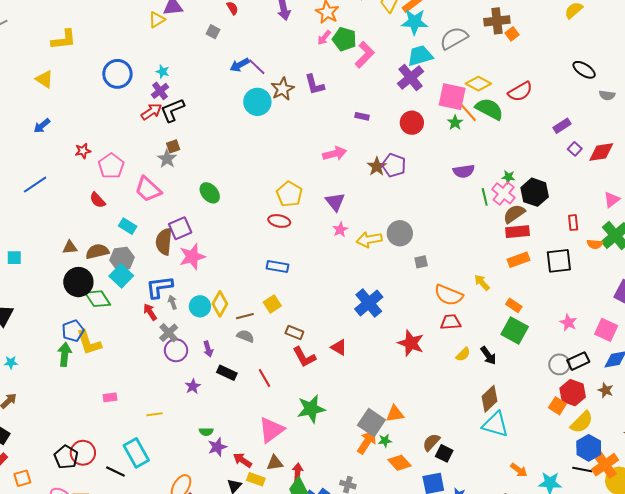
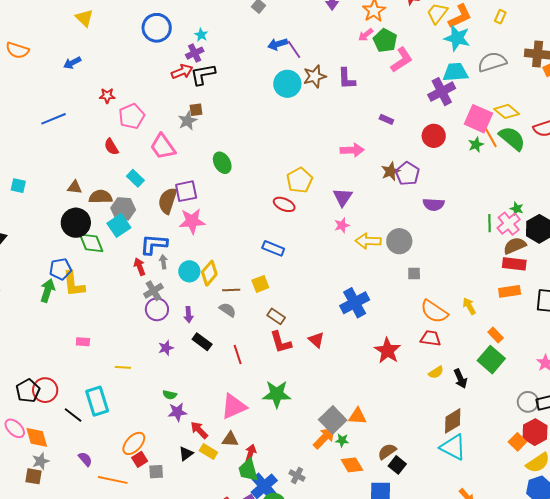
purple semicircle: (464, 171) -> (434, 204), moved

